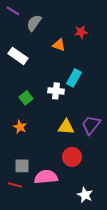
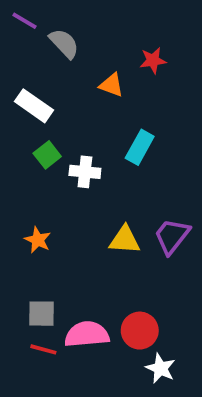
gray semicircle: (34, 23) -> (64, 43), turned 102
white cross: (56, 91) -> (85, 172), moved
green square: (26, 98) -> (47, 155), moved
red circle: (72, 157) -> (140, 331), moved
red line: (15, 185) -> (43, 349), moved

